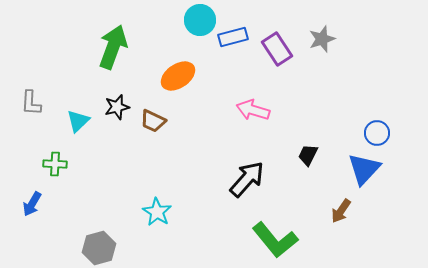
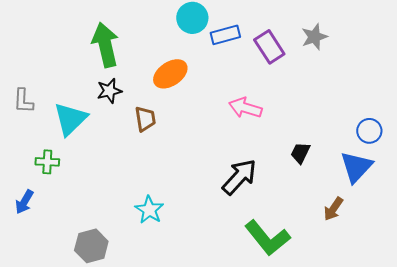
green arrow: (113, 47) -> (105, 45), turned -33
black star: (117, 107) -> (109, 91), moved
cyan triangle: (78, 121) -> (70, 119), size x1.5
brown trapezoid: (153, 121) -> (145, 119), turned -124

